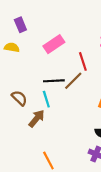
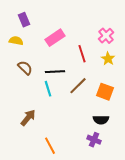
brown line: (73, 81) -> (78, 86), moved
brown semicircle: (19, 98) -> (25, 68), moved
brown arrow: (37, 119) -> (28, 118), moved

